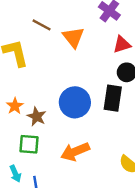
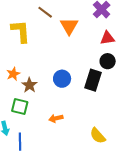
blue circle: (75, 102) -> (62, 79), size x0.7
orange arrow: (75, 152) -> (56, 118), size x0.6

